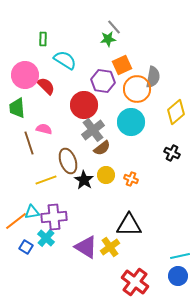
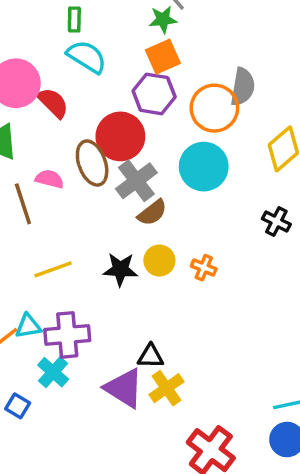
green rectangle: (43, 39) -> (74, 19), moved
orange square: (122, 65) -> (163, 57), moved
brown ellipse: (68, 161) -> (92, 163), moved
black star: (84, 180) -> (120, 269), turned -30
black triangle: (129, 225) -> (151, 356), moved, size x0.6
blue square: (26, 247) -> (18, 406), moved

